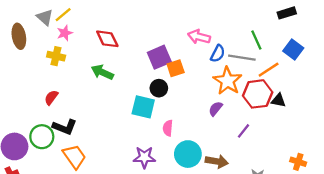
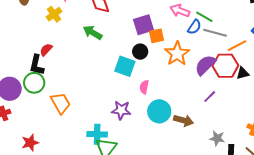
green line: (256, 40) -> (204, 17), moved, turned -42
yellow cross: (56, 56) -> (54, 14), turned 35
orange star: (228, 81) -> (177, 54), moved
black triangle: (278, 100) -> (243, 73), turned -32
purple semicircle: (216, 109) -> (205, 65), moved, size x1.6
black L-shape: (65, 127) -> (37, 65), moved, turned 75

